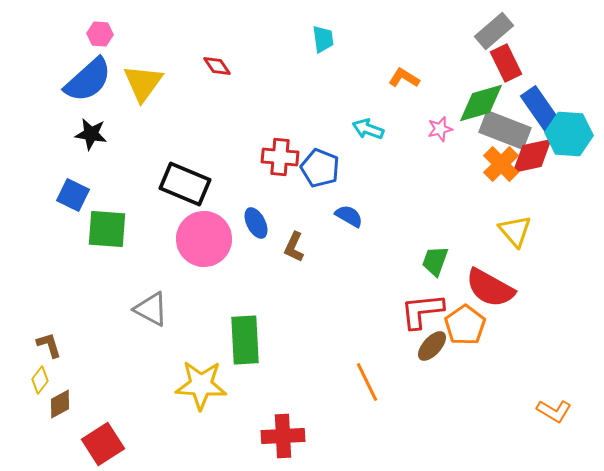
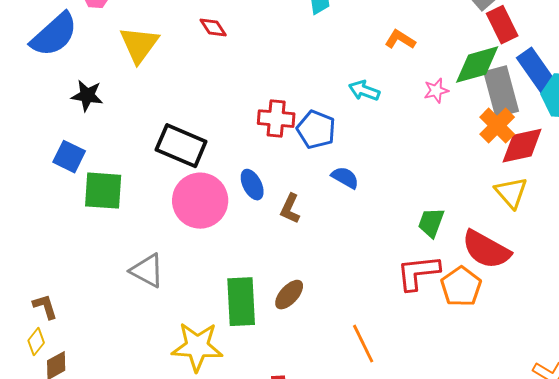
blue semicircle: (88, 80) -> (54, 35), moved
gray rectangle: (505, 130) -> (501, 92), turned 54
red diamond: (532, 156) -> (522, 146), moved
brown ellipse: (432, 346) -> (289, 295), moved

